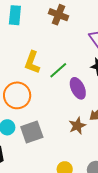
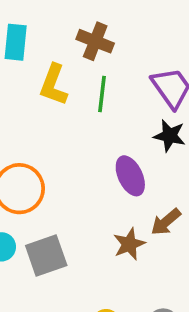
yellow L-shape: (32, 62) -> (54, 85), moved
green line: (58, 70) -> (102, 94), moved, turned -42

